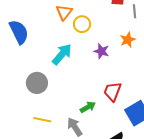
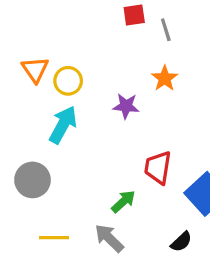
orange triangle: (64, 12) -> (35, 69), moved
yellow circle: (82, 24) -> (68, 81), moved

